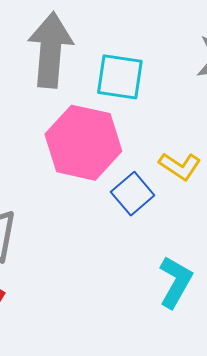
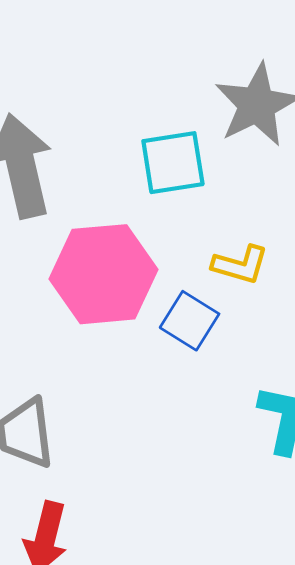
cyan square: (120, 77) -> (173, 163), moved

